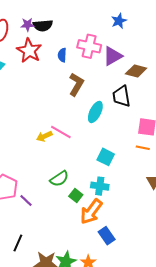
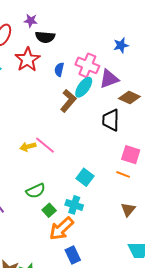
purple star: (28, 25) -> (31, 21), moved
cyan ellipse: (95, 112) -> (84, 87), moved

